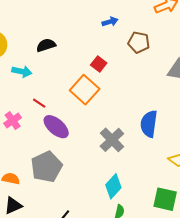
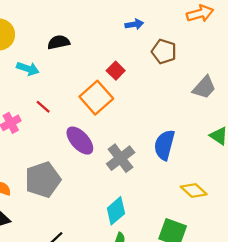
purple ellipse: (56, 127) -> (80, 141), moved

